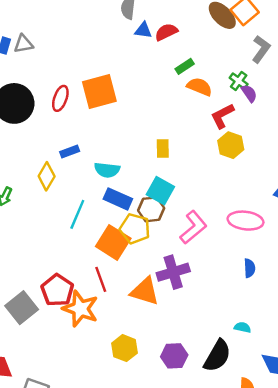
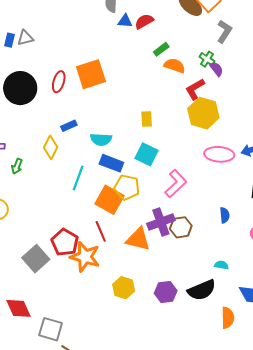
yellow hexagon: (231, 145) -> (203, 113), size x1.4
brown hexagon: (151, 209) -> (181, 227), moved
pink ellipse: (245, 221) -> (219, 154), moved
black semicircle: (217, 356) -> (202, 290), turned 40

